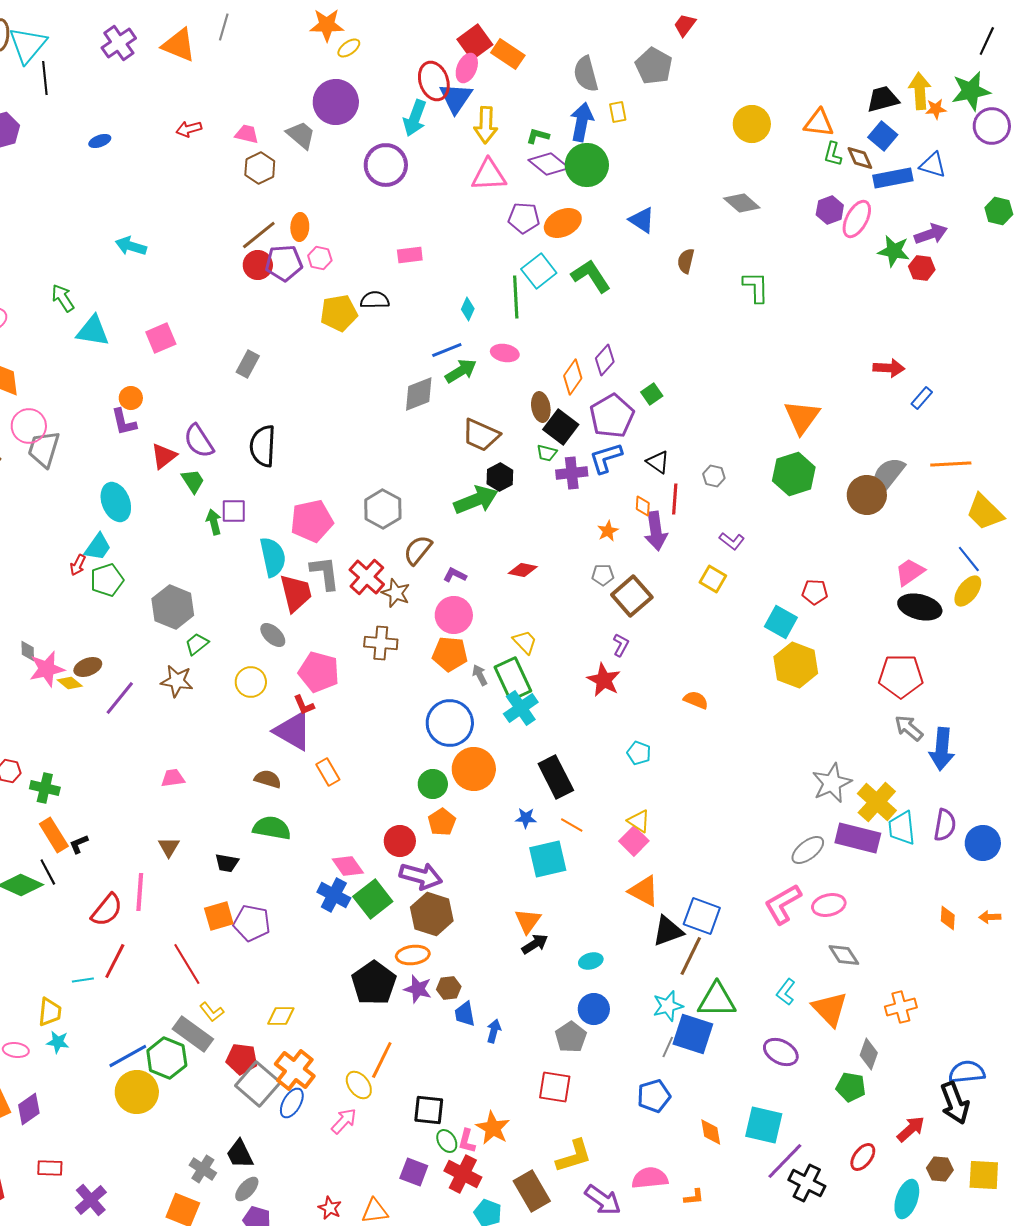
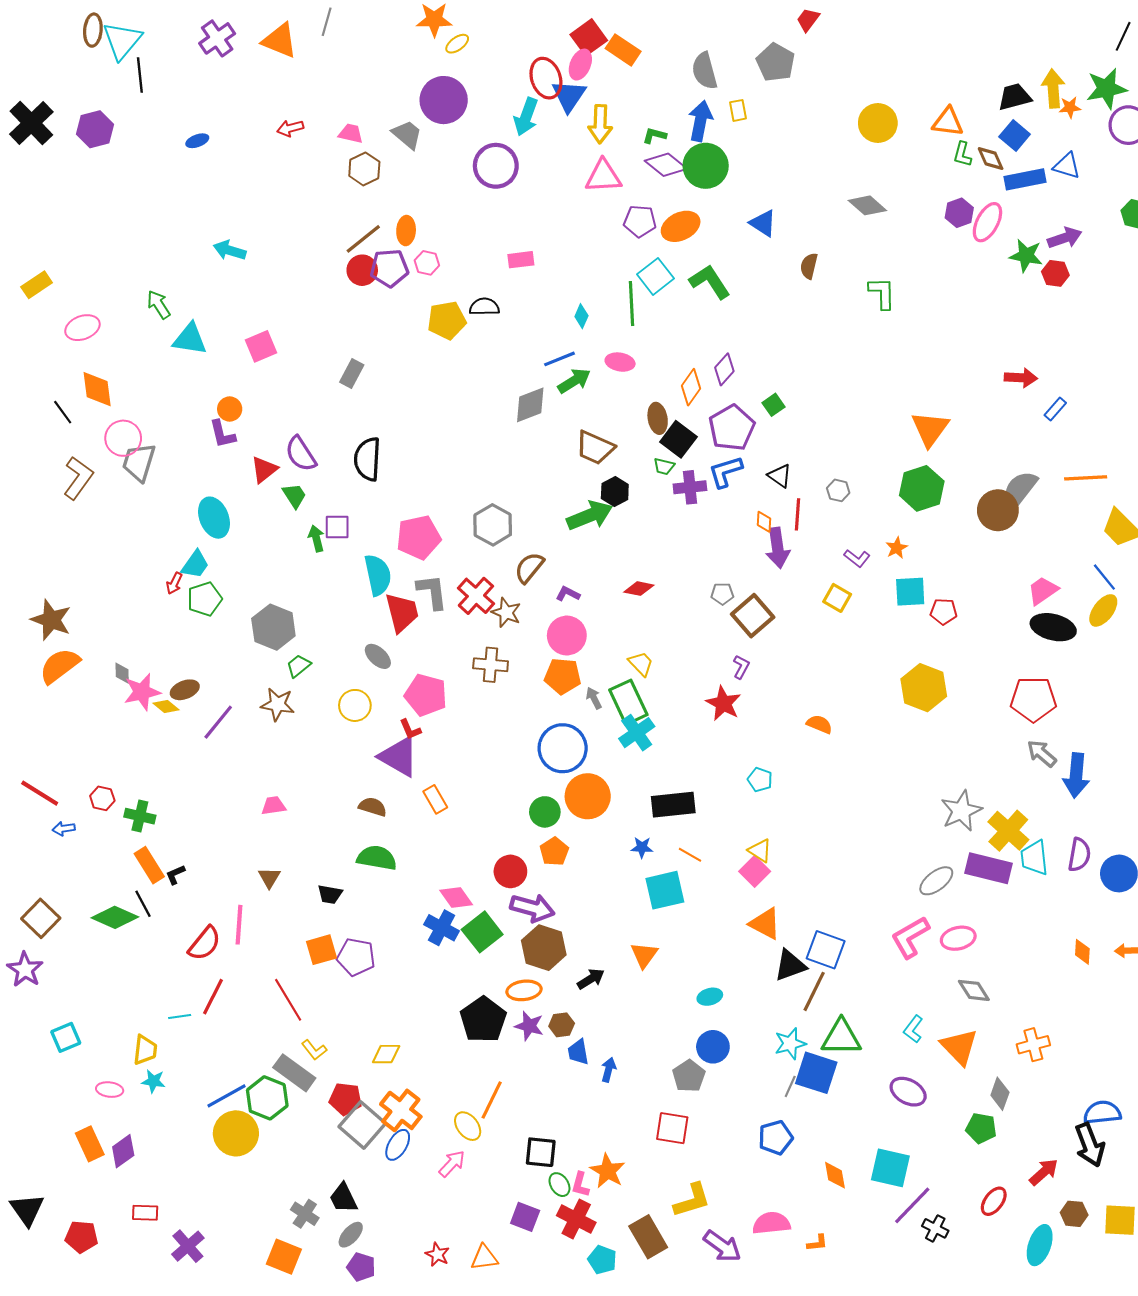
orange star: (608, 531) -> (897, 548), moved
cyan square: (781, 622) -> (910, 592), moved, turned -32
black rectangle: (556, 777) -> (673, 805), turned -69
black arrow: (535, 944) -> (591, 979), moved
black cross: (807, 1183) -> (935, 1228), size x0.7

